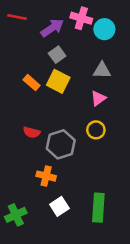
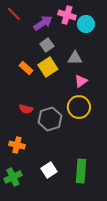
red line: (17, 17) -> (14, 14), turned 35
gray triangle: (102, 70) -> (75, 58), moved
yellow square: (58, 81) -> (48, 67), turned 30
yellow circle: (96, 130) -> (79, 107), size x1.5
orange cross: (46, 176) -> (17, 145), moved

